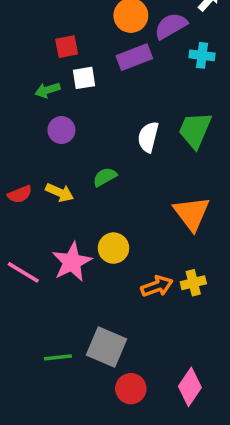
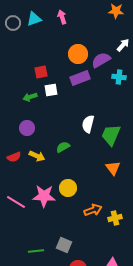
purple circle: (61, 130) -> (27, 128), moved
green trapezoid: (195, 130) -> (111, 135), moved
orange triangle: (192, 213) -> (113, 168), size x0.7
pink star: (72, 262) -> (44, 196), turned 30
yellow cross: (193, 283) -> (115, 218), moved
gray square: (107, 347) -> (64, 245), size x0.7

